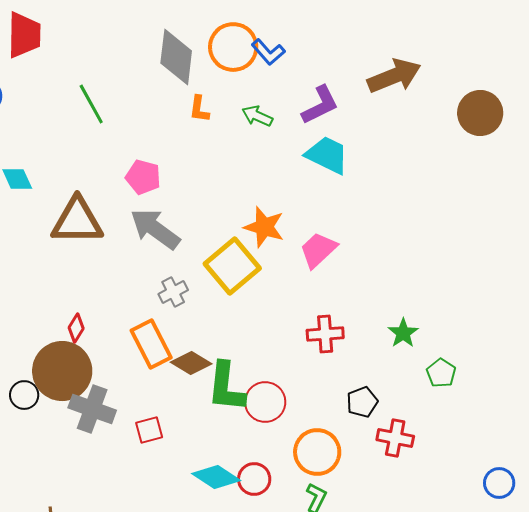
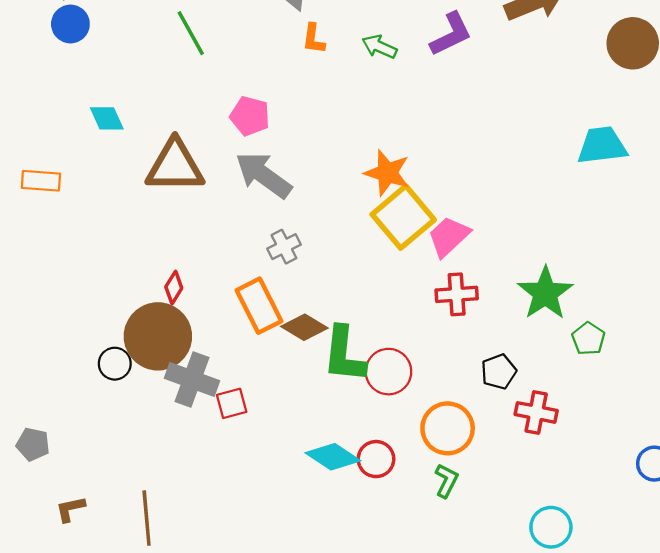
cyan trapezoid: (327, 155) -> (602, 146), moved, turned -33
pink trapezoid: (318, 250) -> (449, 236), moved
yellow square: (232, 266) -> (403, 217), moved
green star: (403, 333) -> (545, 293), size x1.6
red square: (149, 430) -> (232, 403), moved

